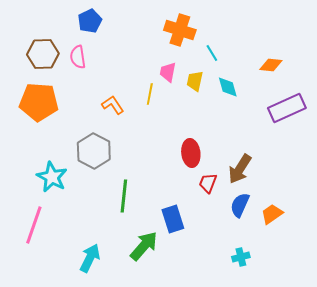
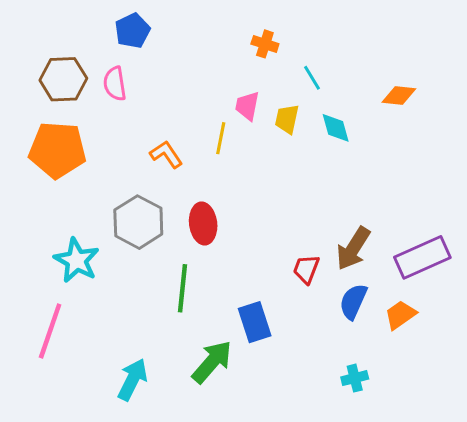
orange cross: (180, 30) -> (265, 44), size x0.6
purple rectangle: (287, 108) -> (422, 257), moved
red ellipse: (191, 153) -> (203, 224), moved

